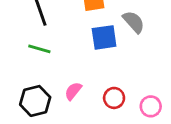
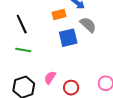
red circle: (114, 98) -> (71, 88), moved

